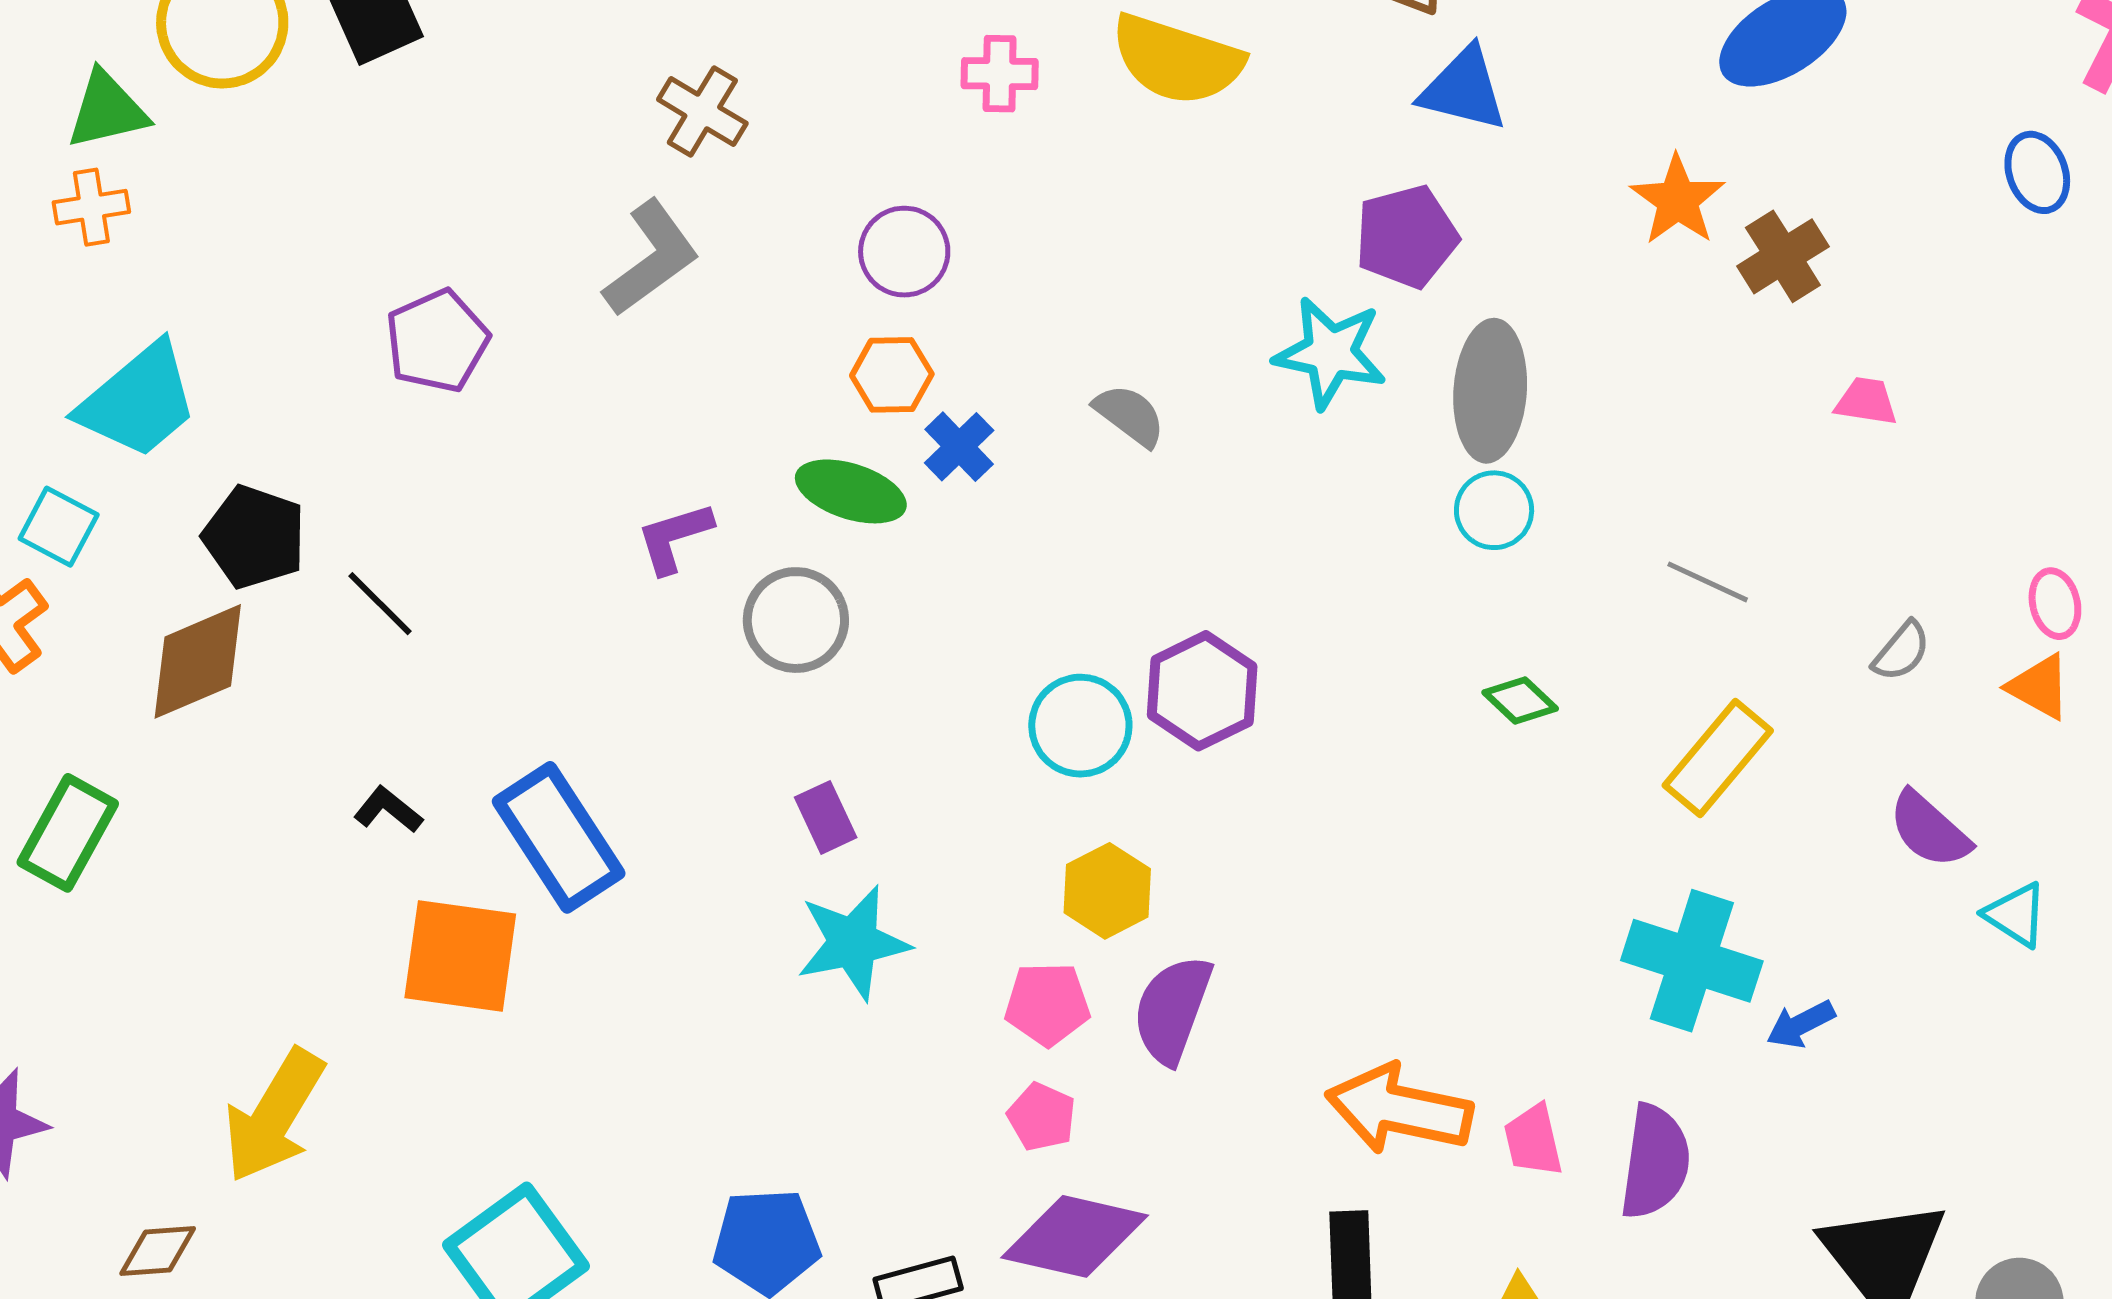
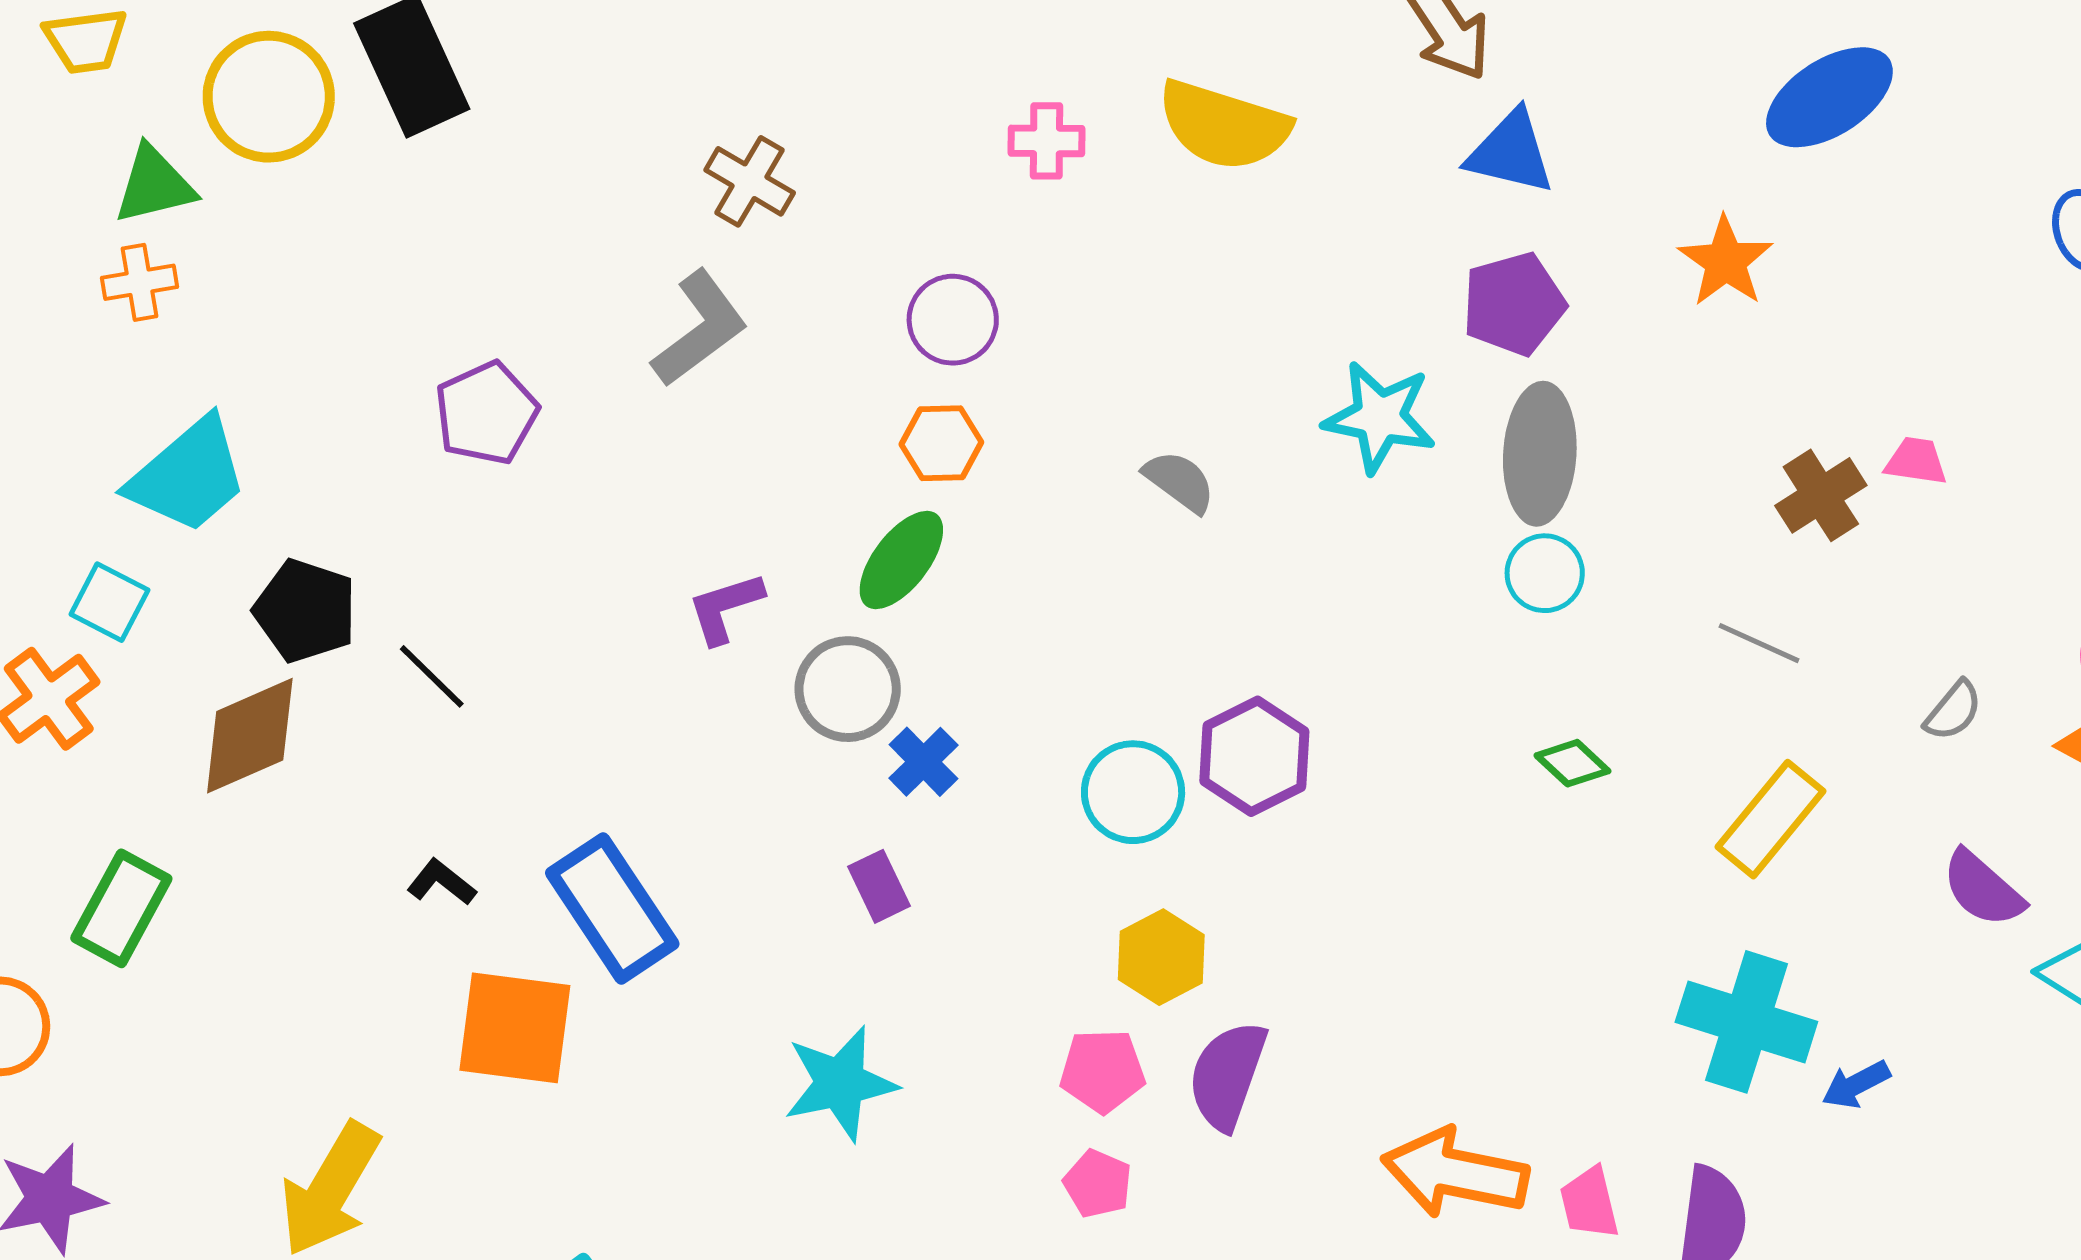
purple pentagon: (1406, 237) -> (1514, 304), moved
brown cross: (1783, 256) -> (1821, 495), moved
blue cross: (959, 447) -> (923, 762), moved
green ellipse: (851, 491) -> (901, 560), turned -70
cyan star: (853, 943) -> (840, 1083), moved

